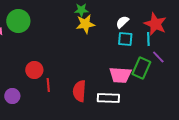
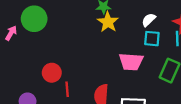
yellow star: (85, 24) -> (108, 22), turned -30
pink trapezoid: (120, 75) -> (131, 62), moved

